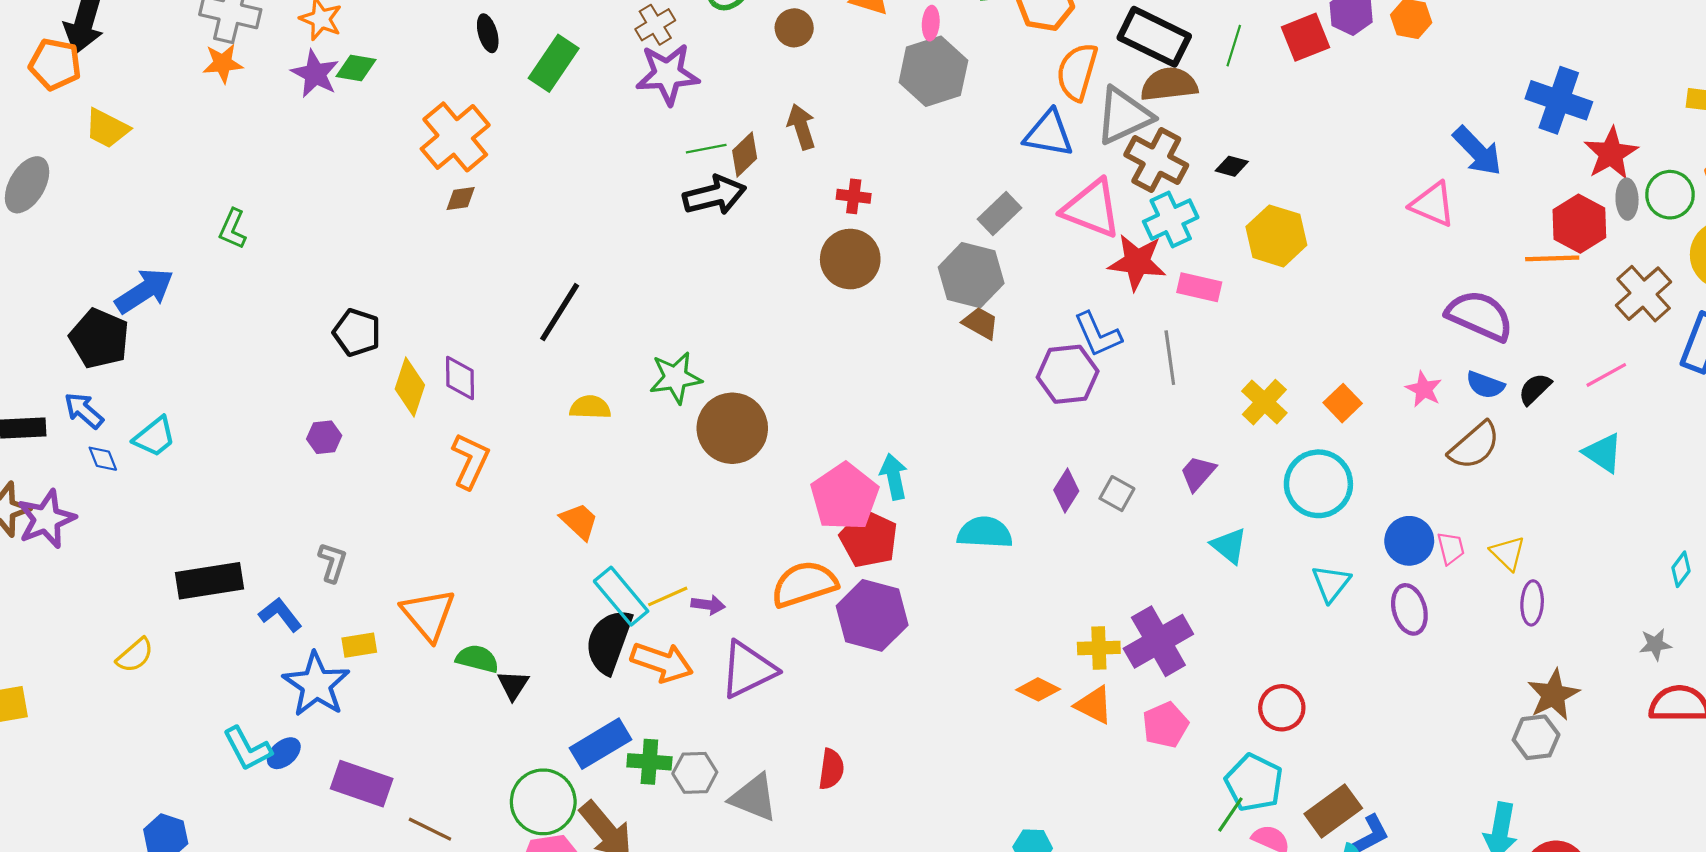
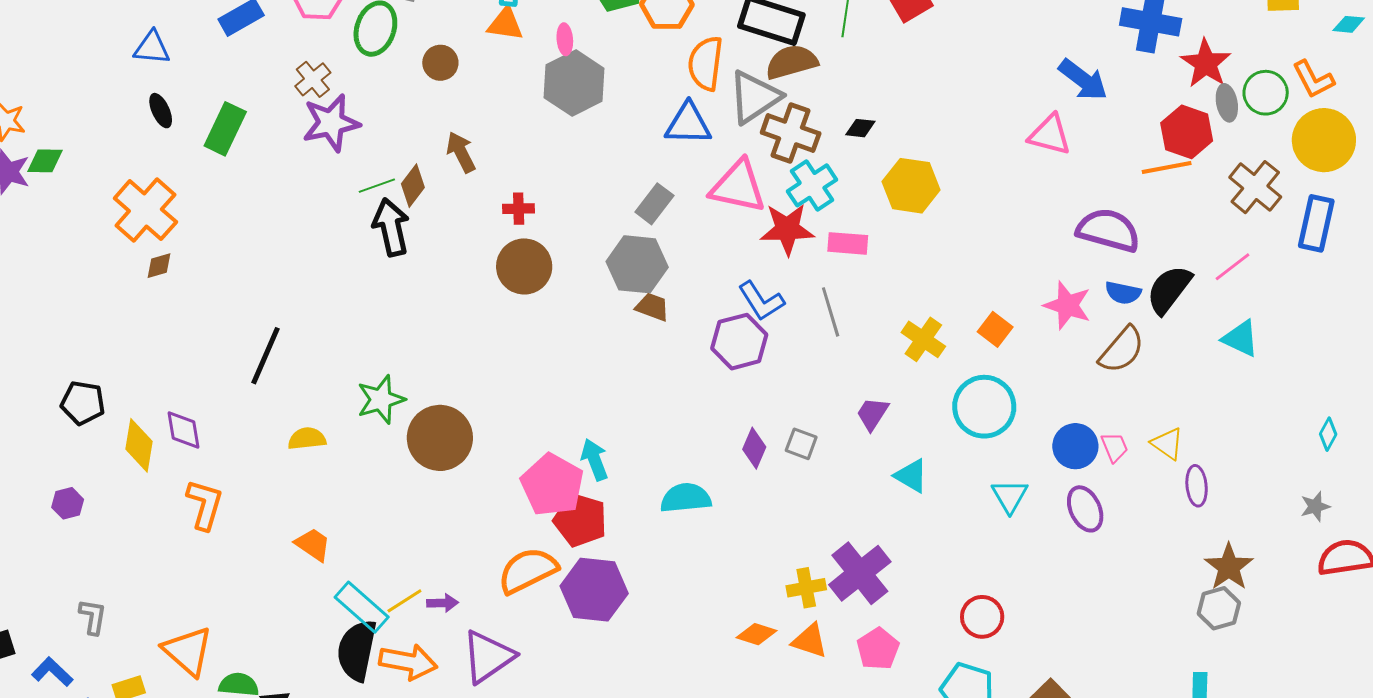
black arrow: (715, 195) -> (391, 227), turned -80
pink star: (1424, 389) -> (1067, 305), size x1.4
black semicircle: (1535, 389) -> (1169, 289), size x1.6

